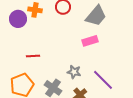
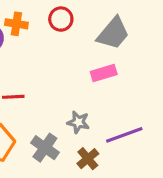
purple line: (103, 80) -> (124, 135), turned -65

